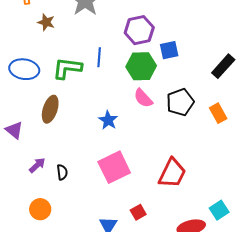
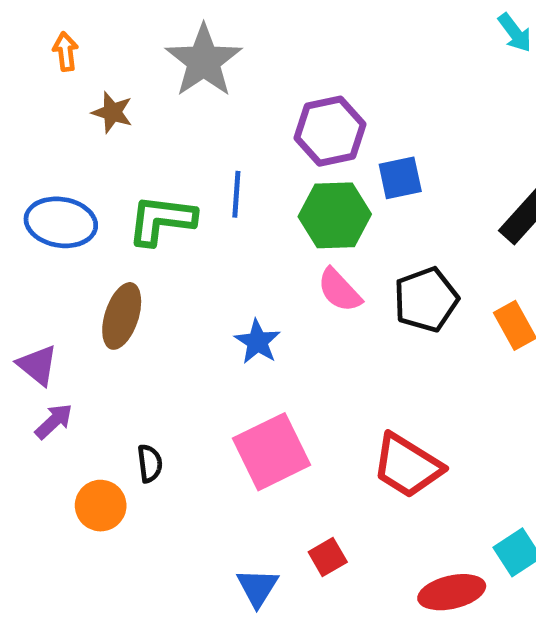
purple arrow: (37, 165) -> (54, 421), moved
red trapezoid: (172, 173) -> (407, 466), turned 96
orange circle: (40, 209) -> (101, 506), moved

